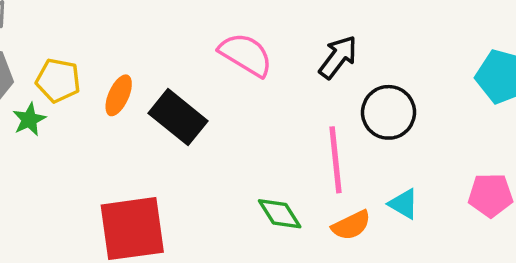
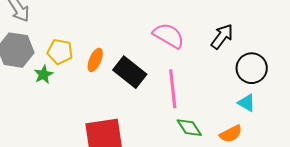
pink line: (335, 160) -> (173, 89), moved
cyan triangle: (404, 204) -> (247, 103), moved

